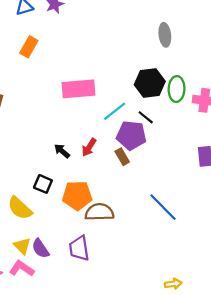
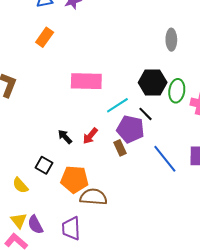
blue line: (163, 207) -> (165, 159), moved
yellow semicircle: (20, 208) -> (20, 185), size x0.7

